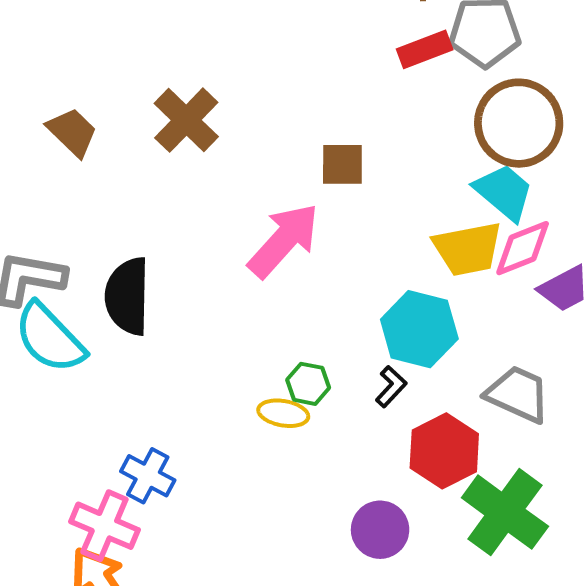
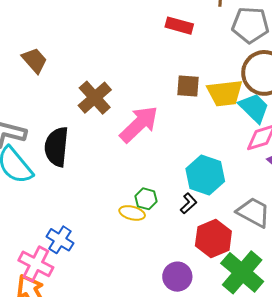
red rectangle: (425, 49) -> (179, 26), moved, turned 32
brown cross: (186, 120) -> (95, 98), moved
brown square: (342, 164) -> (188, 86), moved
yellow trapezoid: (468, 249) -> (225, 93), moved

